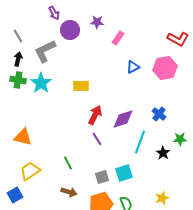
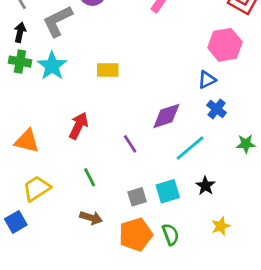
blue triangle: (133, 67) -> (207, 80), moved
red arrow: (95, 115) -> (79, 126), moved
cyan line: (140, 142) -> (190, 148), turned 30
black star: (163, 153) -> (205, 186), moved

